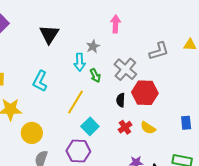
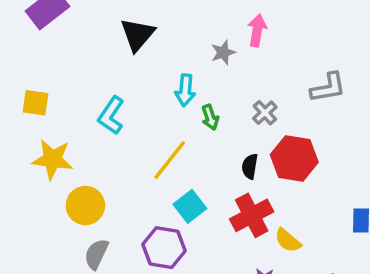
gray star: (93, 46) -> (223, 52), moved
gray cross: (125, 69) -> (265, 113), size x0.6
red cross: (125, 127) -> (252, 215), size x1.6
yellow semicircle: (148, 128) -> (288, 240), moved

